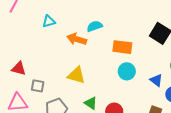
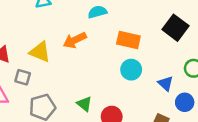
orange arrow: (77, 39) -> (75, 40), moved, turned -48
yellow triangle: (76, 75) -> (40, 52), moved

